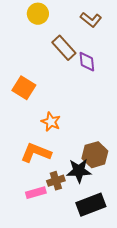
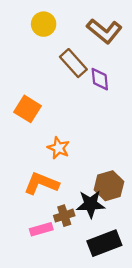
brown L-shape: (91, 20) -> (104, 31), size x1.4

